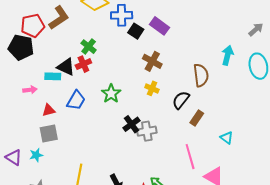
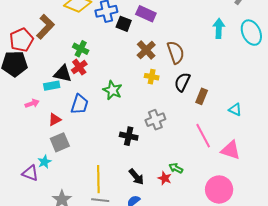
brown cross: (152, 61) -> (146, 50), turned 30
brown semicircle: (201, 75) -> (176, 52), moved
black cross: (132, 124) -> (129, 136), moved, turned -30
cyan star: (36, 155) -> (44, 162), moved

